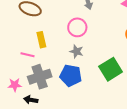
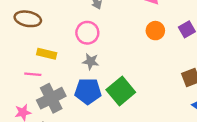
yellow rectangle: (41, 40) -> (47, 54), turned -56
green square: (111, 69) -> (121, 91), moved

